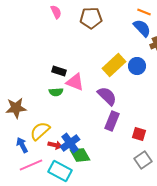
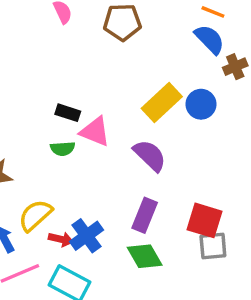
purple rectangle: (112, 121) -> (145, 215), moved
red square: (139, 134) -> (204, 220), size x1.5
green diamond: (80, 155) -> (145, 256), moved
gray square: (143, 160) -> (213, 246), moved, turned 30

